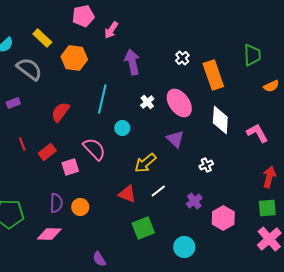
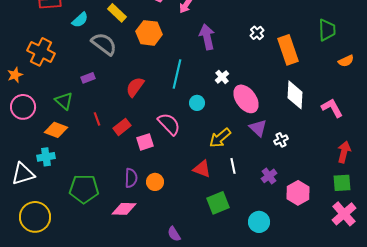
pink ellipse: (179, 103) -> (246, 99), moved
purple triangle: (175, 139) -> (258, 128), moved
white line: (158, 191) -> (233, 166), turned -63

